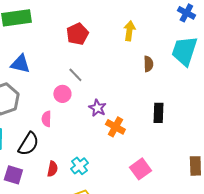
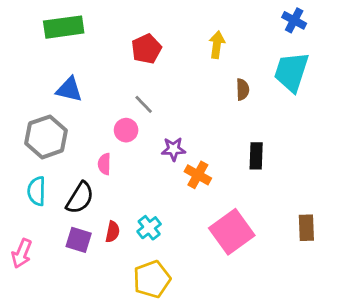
purple star: (97, 108) -> (173, 149), turned -30
pink square: (140, 169) -> (232, 232), size x1.5
purple square: (13, 175) -> (79, 240), moved

